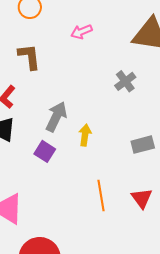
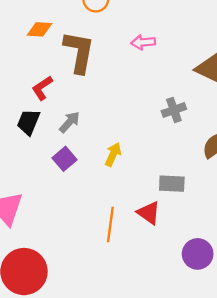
brown L-shape: (29, 57) -> (79, 52), size x1.4
gray arrow: (56, 117) -> (69, 122), moved, size x0.7
red triangle: (142, 198) -> (149, 213), moved, turned -35

